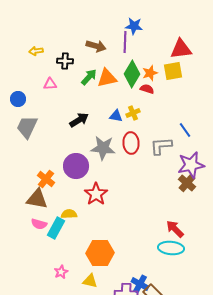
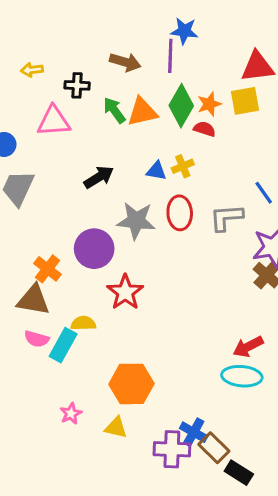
green arrow: (89, 77) -> (114, 110), turned -78
pink triangle: (50, 84) -> (54, 121), size x1.6
red arrow: (175, 229) -> (248, 347), turned -72

